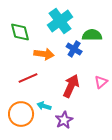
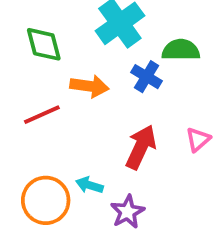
red line: (28, 78) -> (42, 115), moved

